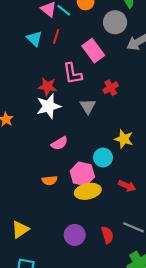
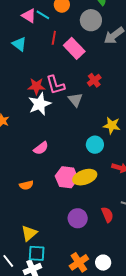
red line: (56, 36) -> (54, 38), moved
pink L-shape: (72, 74) -> (55, 85), moved
pink semicircle: (59, 143) -> (41, 148), moved
pink hexagon: (82, 174) -> (67, 177), moved
orange semicircle: (50, 180) -> (26, 185), moved
yellow triangle: (20, 229) -> (29, 233), moved

